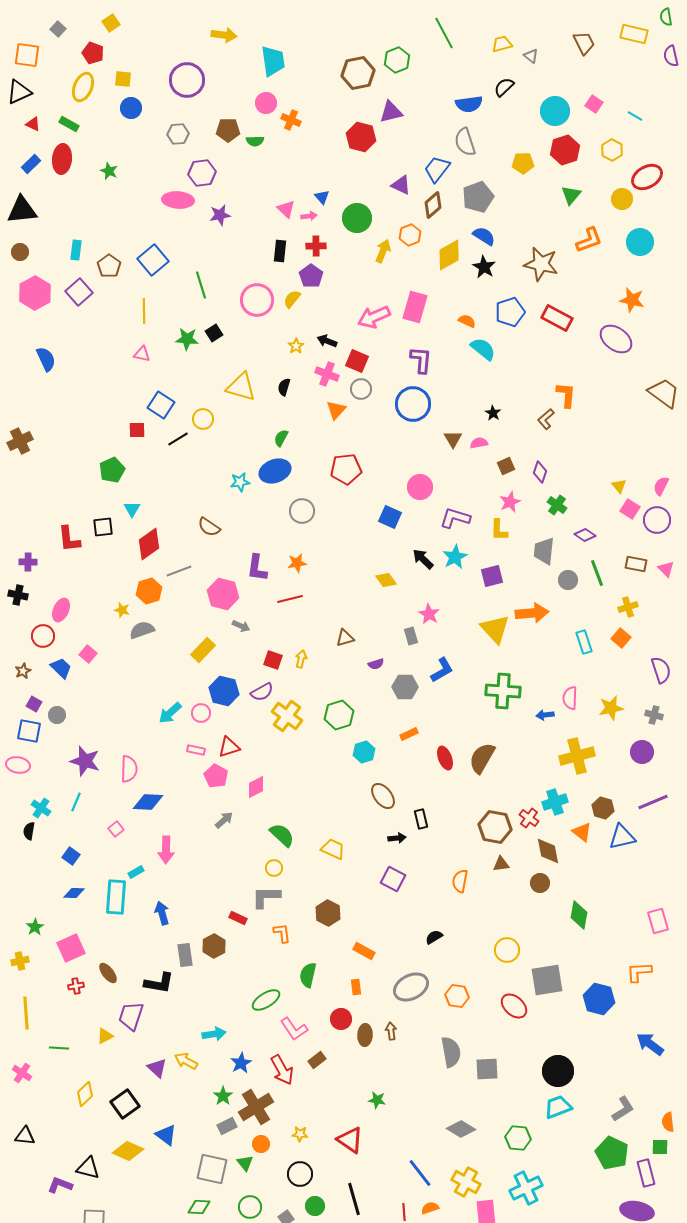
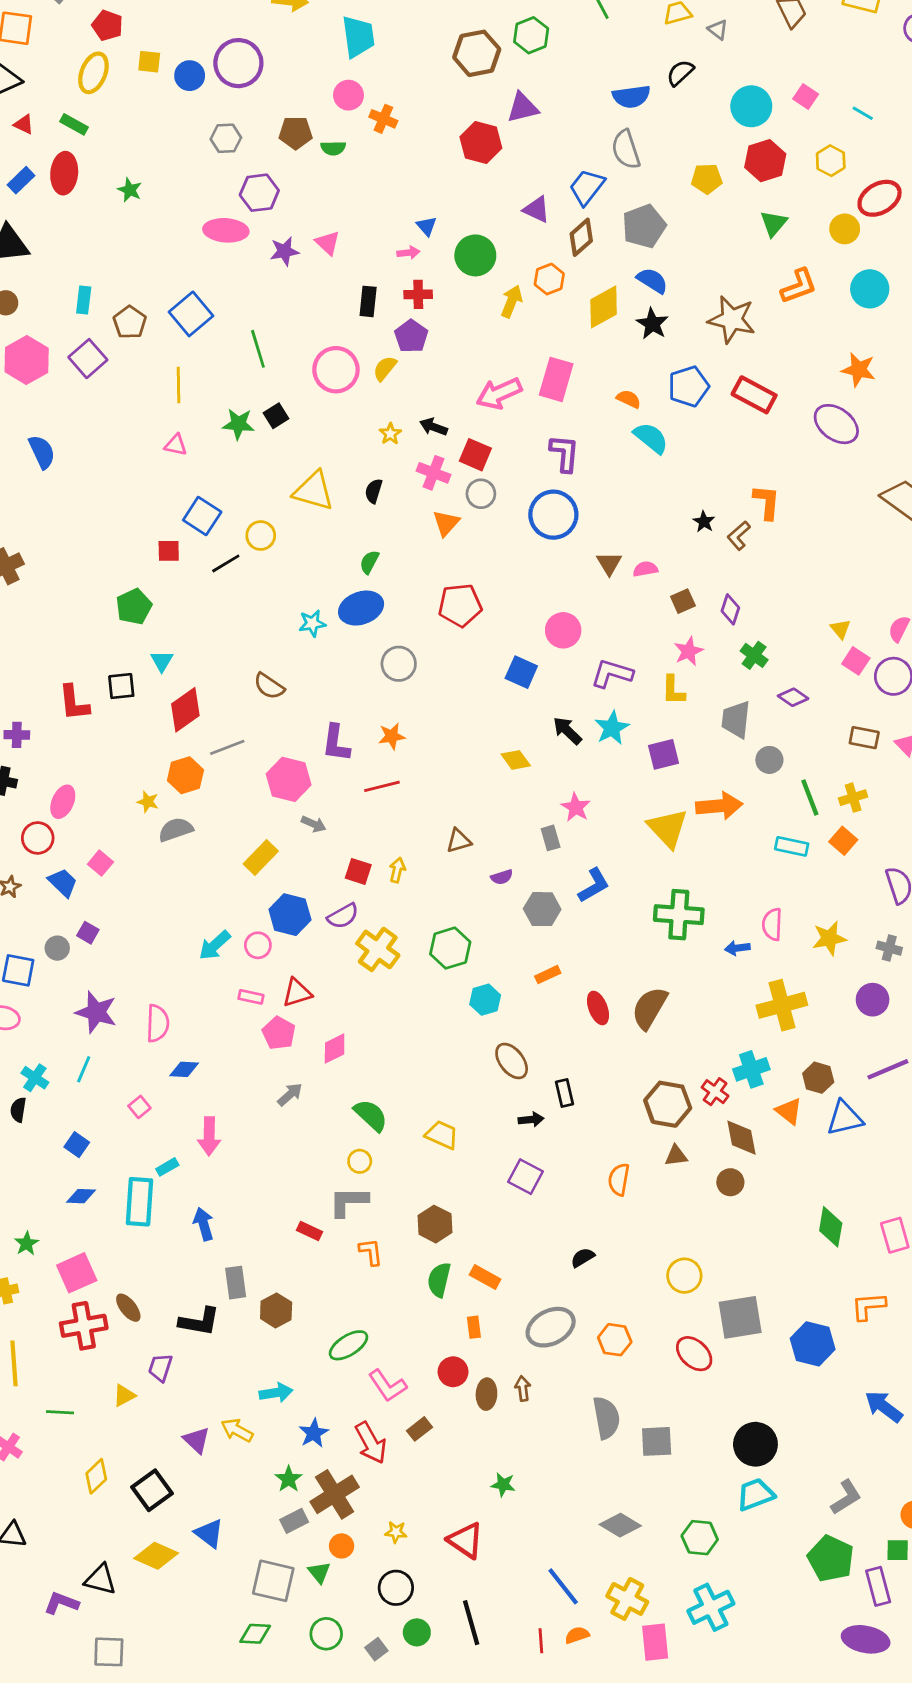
blue circle: (131, 108) -> (190, 76), moved
pink triangle: (286, 209) -> (328, 243), moved
black star: (493, 413) -> (704, 522), moved
green line: (597, 573) -> (810, 798), moved
cyan rectangle: (584, 642) -> (792, 846), turned -60
purple square: (34, 704) -> (88, 933), moved
blue diamond: (148, 802) -> (184, 1069), size x0.7
green diamond: (579, 915) -> (831, 1227), moved
brown hexagon: (214, 946) -> (276, 1310), moved
green semicircle: (308, 975) -> (439, 1280), moved
red cross: (76, 986) -> (84, 1326), size x2.0
purple trapezoid: (131, 1016) -> (160, 1368), size x0.7

